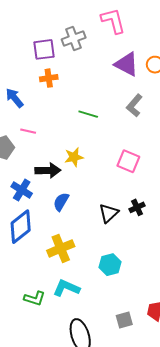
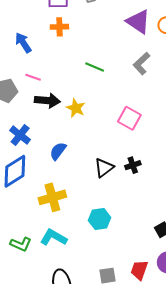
yellow star: (74, 157) -> (76, 108), turned 30
black arrow: (48, 170) -> (47, 101), moved

